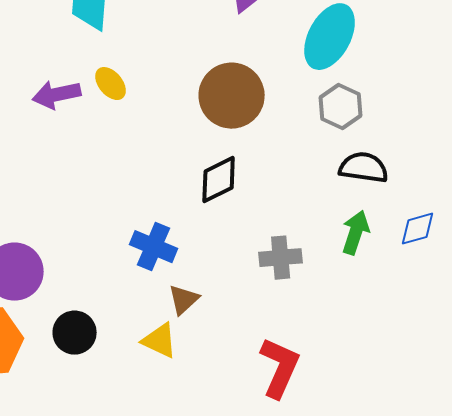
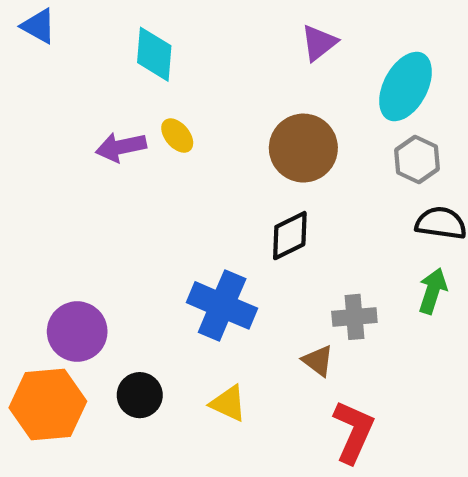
blue cross: (154, 247) -> (222, 305), size x1.4
brown triangle: (184, 300) -> (318, 361), moved, turned -40

